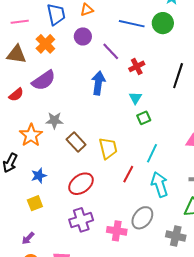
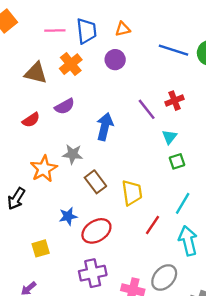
pink line: (20, 22) -> (55, 30), moved
purple line: (111, 51) -> (147, 109), moved
purple semicircle: (44, 80) -> (65, 106), size x0.7
blue arrow: (98, 83) -> (105, 127), moved
blue star: (39, 176) -> (68, 216), moved

